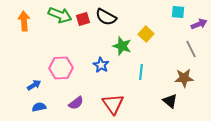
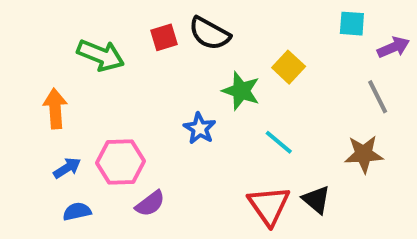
green arrow: (60, 15) -> (101, 55), moved
orange arrow: (24, 21) -> (55, 109), moved
pink hexagon: (61, 68) -> (120, 162), moved
cyan line: (141, 72) -> (279, 142), turned -56
black triangle: (170, 101) -> (316, 200), moved
red triangle: (113, 104) -> (269, 206), moved

